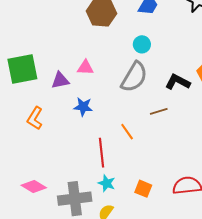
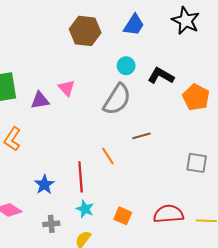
pink triangle: (85, 67) -> (67, 88), turned 42
black L-shape: (178, 82) -> (161, 76), moved
blue star: (83, 107) -> (44, 185), moved, turned 30
gray cross: (75, 199) -> (51, 224), size x0.5

